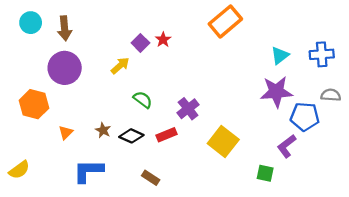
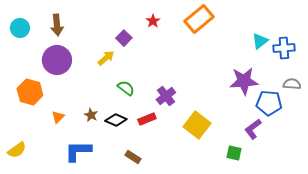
cyan circle: (31, 23) -> (20, 28), moved
red star: (163, 40) -> (153, 21), moved
cyan triangle: (280, 55) -> (260, 41), moved

